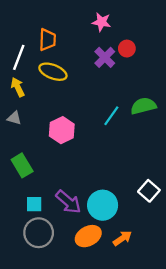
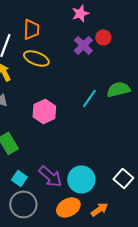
pink star: (101, 22) -> (80, 13), turned -30
white square: (149, 191) -> (123, 178), moved
cyan square: (34, 204) -> (19, 178), turned 35

